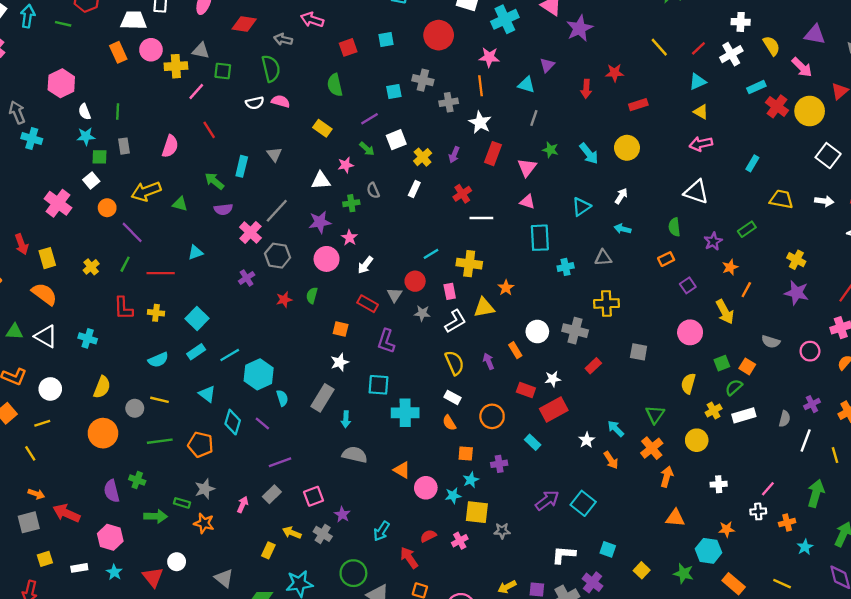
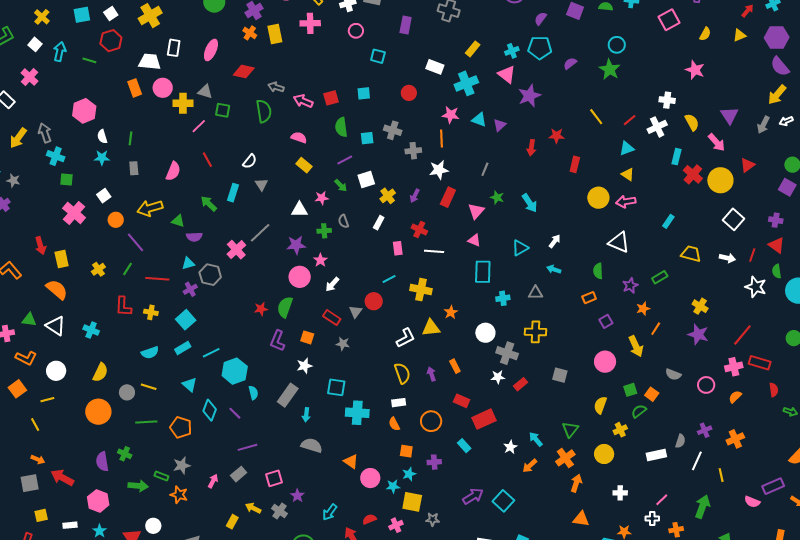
pink arrow: (312, 20) -> (303, 101), moved
red circle: (439, 35) -> (409, 93), size x0.6
purple triangle: (815, 35) -> (729, 115), turned 42
green semicircle: (335, 85) -> (341, 127), moved
cyan triangle: (526, 85) -> (479, 120), moved
cyan rectangle: (756, 87) -> (677, 157), turned -56
pink semicircle: (281, 101) -> (299, 137), moved
white semicircle: (255, 103) -> (250, 161), moved, turned -42
red rectangle: (638, 105) -> (575, 164), turned -63
white star: (480, 122) -> (439, 170), turned 30
yellow circle: (627, 148) -> (598, 198), moved
green square: (100, 157) -> (66, 179), moved
red cross: (462, 194) -> (419, 230), turned -35
purple semicircle: (223, 209) -> (194, 237), moved
gray hexagon: (278, 256) -> (210, 275), moved
purple cross: (247, 278) -> (190, 289), moved
pink rectangle: (450, 291) -> (398, 248), moved
green semicircle: (312, 295) -> (285, 307), size x1.5
gray star: (422, 313) -> (343, 344), moved
white circle: (537, 332) -> (485, 333), moved
purple L-shape: (386, 341) -> (277, 341), moved
white star: (553, 379) -> (498, 377), moved
white rectangle: (453, 397) -> (399, 403), turned -40
white rectangle: (744, 415) -> (656, 455), moved
orange arrow: (611, 460) -> (530, 466), turned 77

